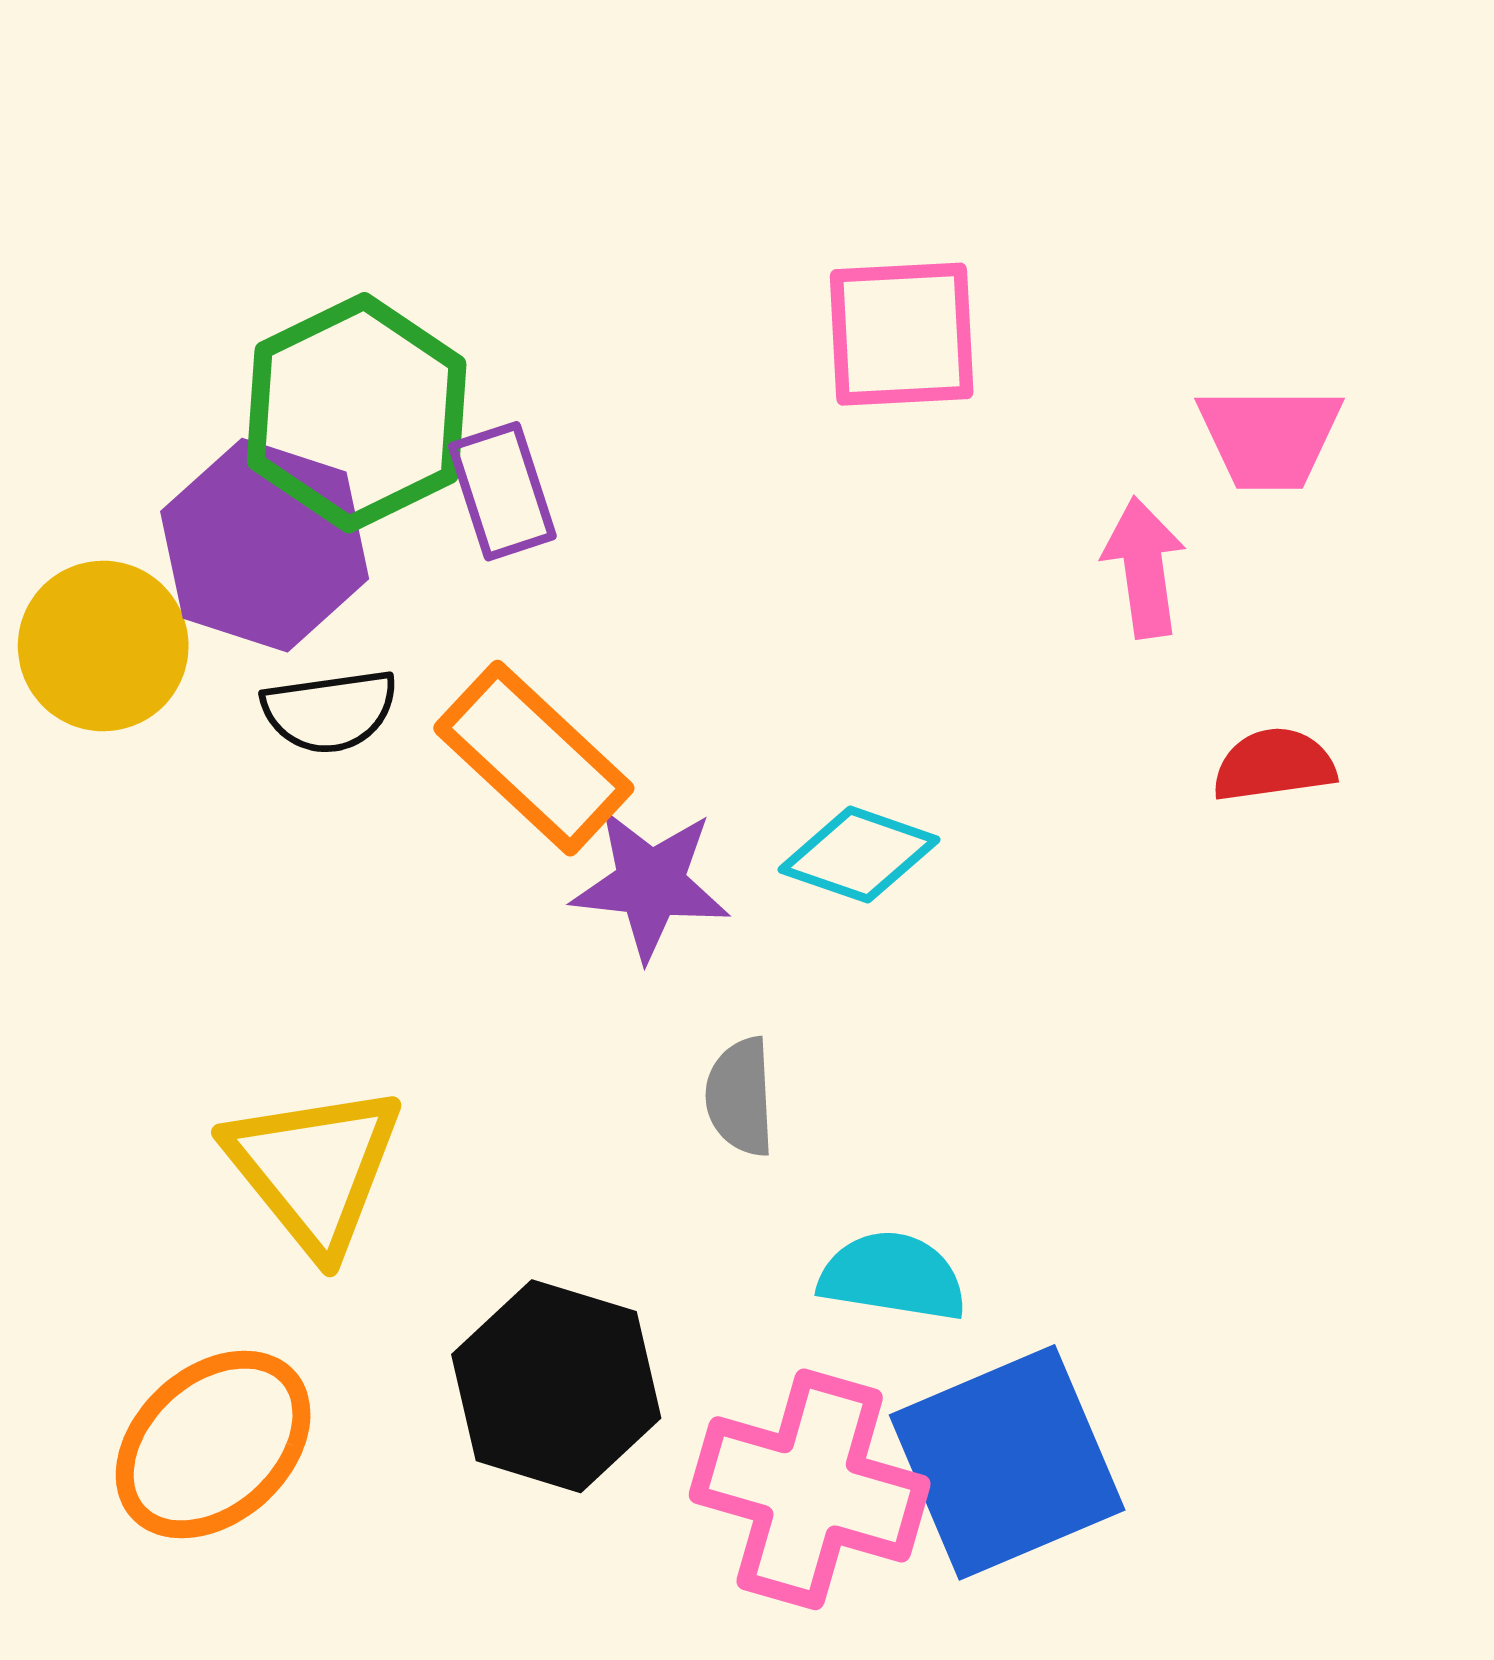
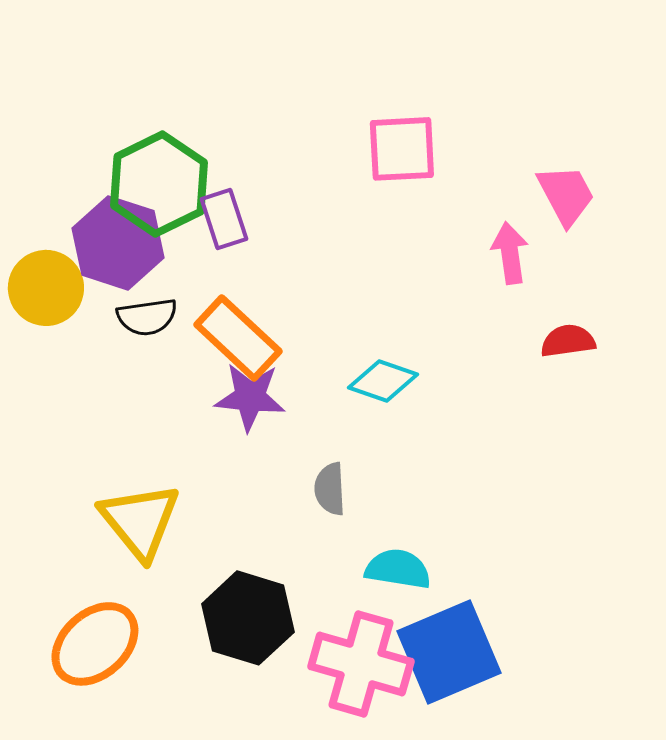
pink trapezoid: (1270, 437) -> (566, 195), turned -118
purple star: (650, 884) -> (250, 397), moved

